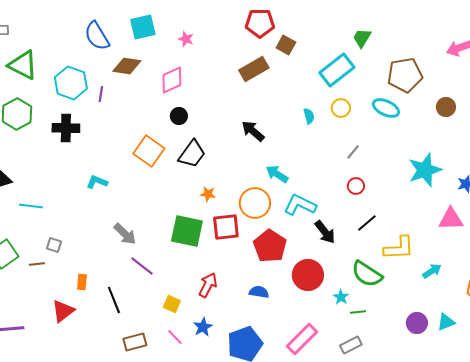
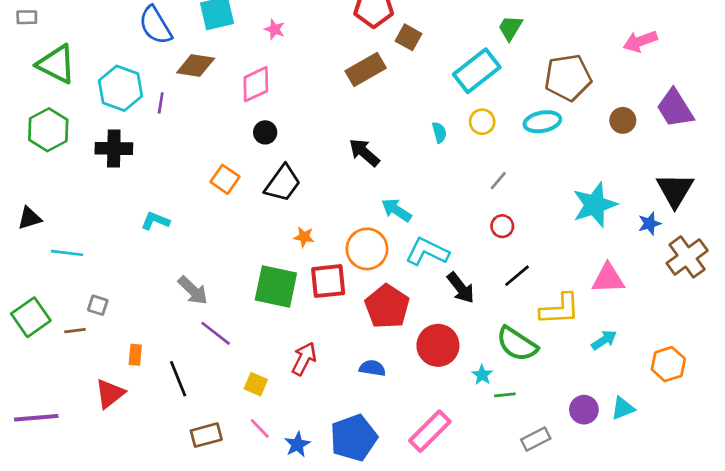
cyan ellipse: (386, 108) -> (542, 122), turned -36
orange square: (149, 151) -> (225, 179), size x0.7
pink triangle: (451, 219) -> (608, 278), moved
blue star: (203, 327) -> (297, 444), moved
gray rectangle: (351, 345) -> (536, 439), moved

